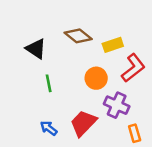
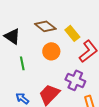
yellow rectangle: (113, 45) -> (72, 33), turned 70
orange circle: (96, 78) -> (51, 51), moved

